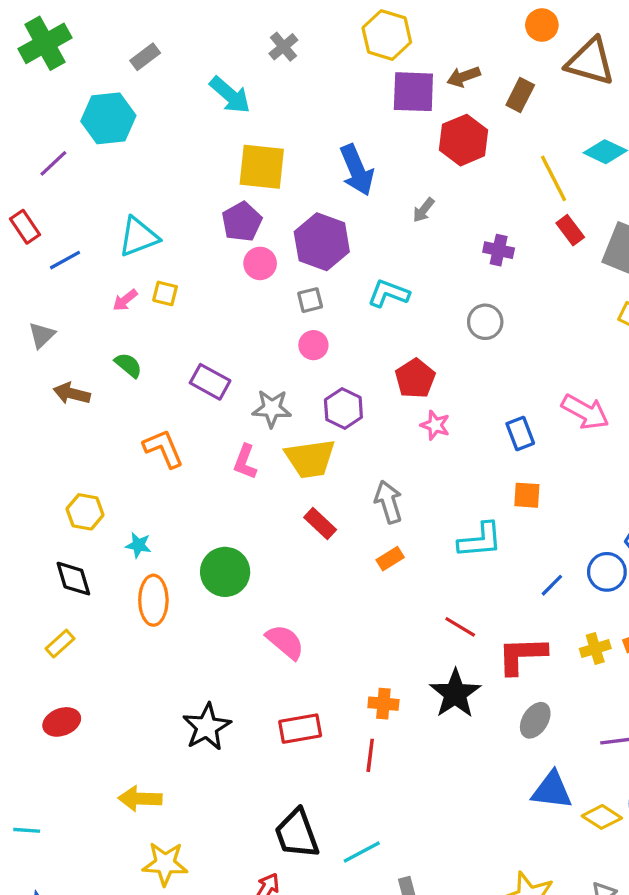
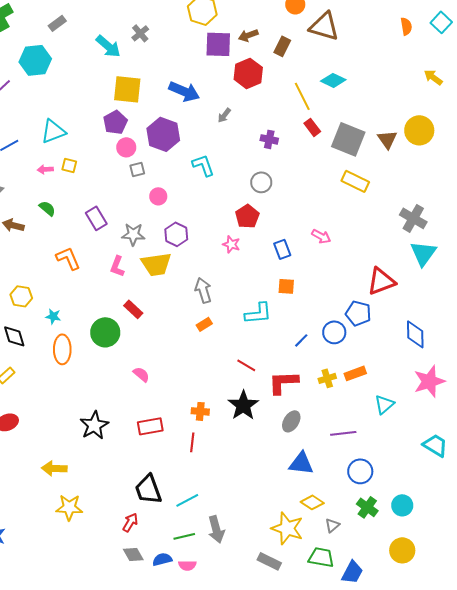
gray cross: (283, 47) -> (140, 33), moved
blue arrow: (357, 170) -> (184, 91), turned -44
cyan L-shape: (388, 293) -> (203, 165), turned 50
pink arrow: (125, 300) -> (45, 169), turned 35
gray square: (310, 300) -> (137, 169), moved
red pentagon: (415, 378) -> (247, 216), moved
purple rectangle: (210, 382) -> (96, 218), turned 30
pink arrow: (585, 412) -> (321, 236), size x0.7
red rectangle: (320, 524) -> (133, 309), moved
pink semicircle: (285, 642) -> (141, 374), size x0.7
yellow diamond: (602, 817) -> (312, 502), moved

